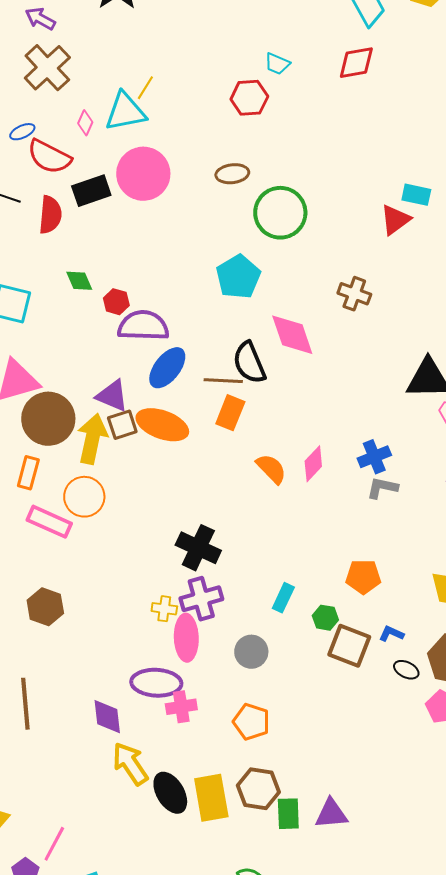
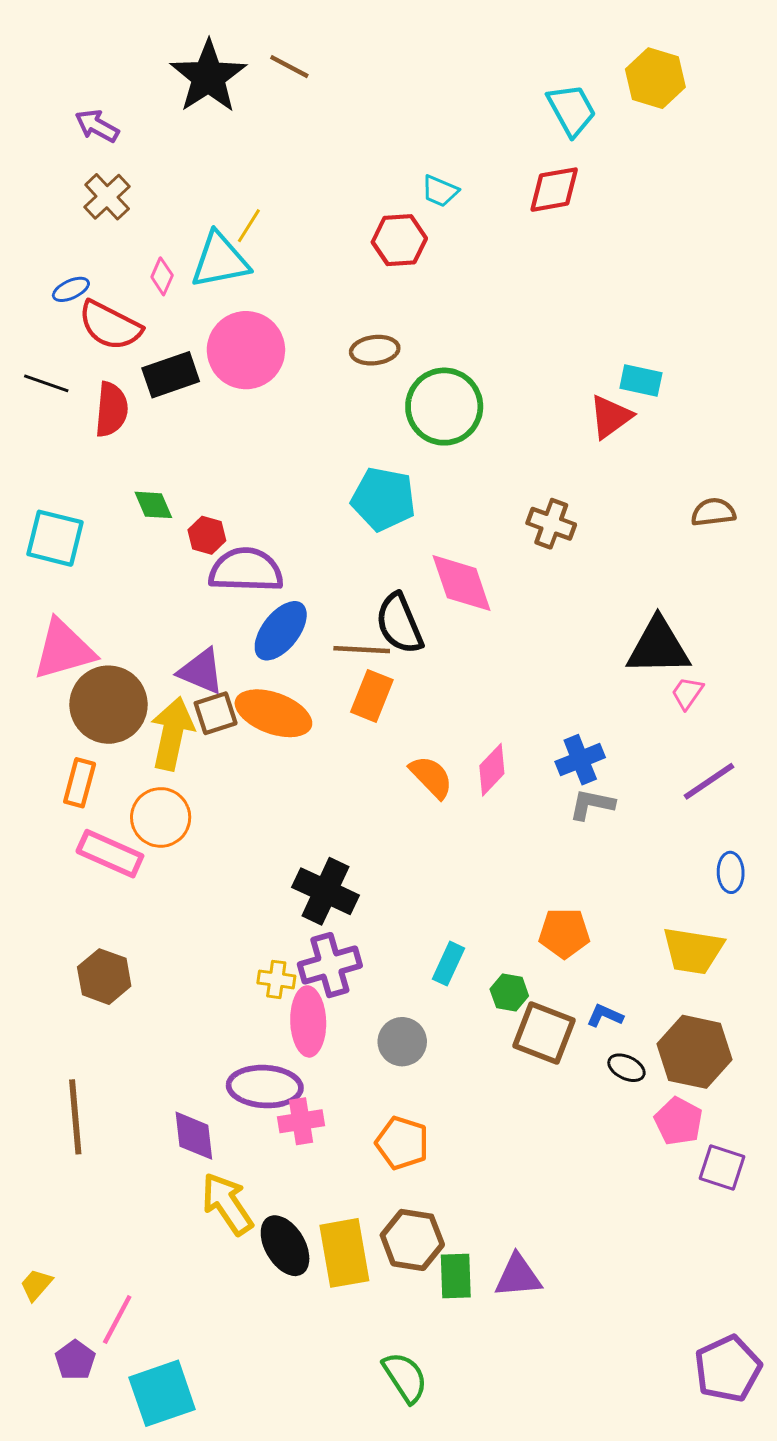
brown cross: (47, 68) -> (107, 197), size x0.7
cyan pentagon: (238, 277) -> (383, 499), turned -30

